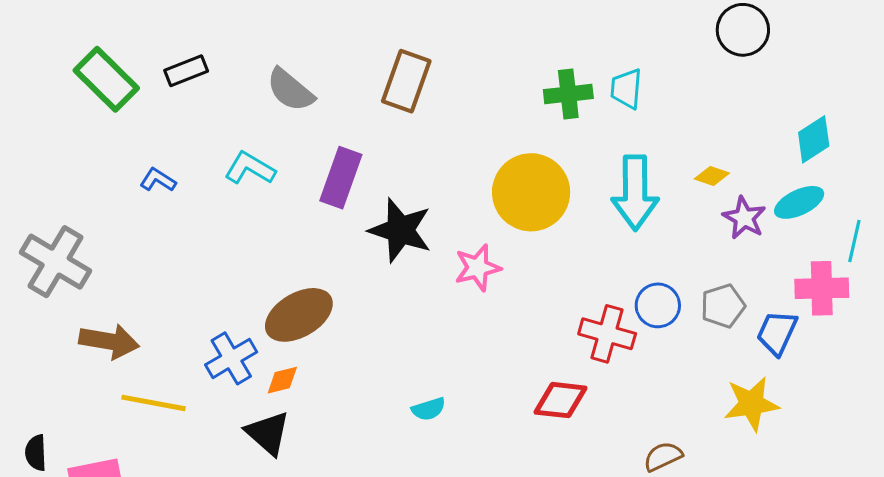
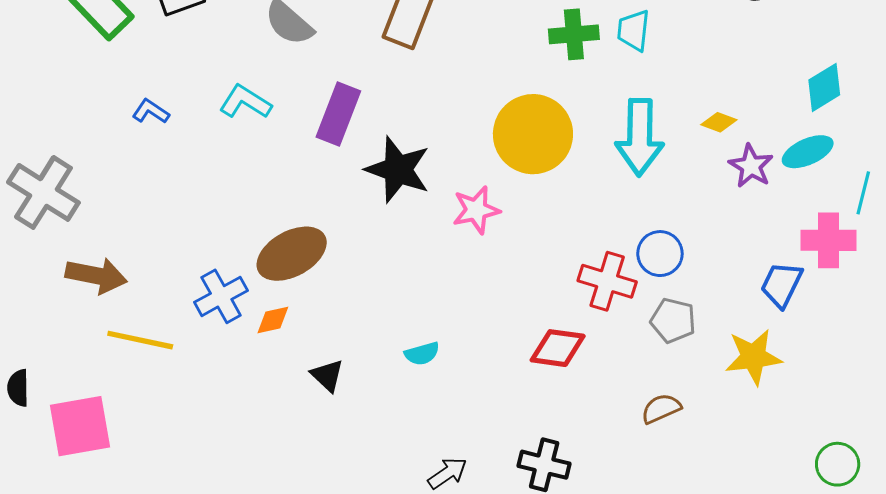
gray pentagon: (723, 306) -> (673, 320), moved, turned 30
black triangle: (268, 433) -> (327, 375), moved, size x0.7

